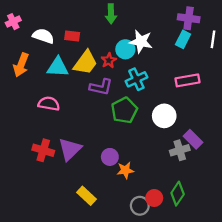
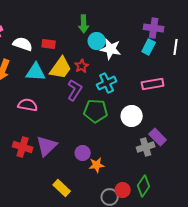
cyan circle: (125, 49) -> (97, 41), moved
purple L-shape: (101, 87) -> (75, 90), turned -70
green pentagon: (124, 110) -> (96, 111), turned 30

